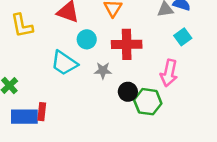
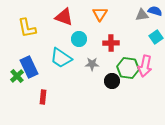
red cross: (127, 44) -> (111, 43), size x0.7
green hexagon: (148, 102) -> (128, 68), moved
blue rectangle: (24, 117) -> (29, 67), moved, turned 65

